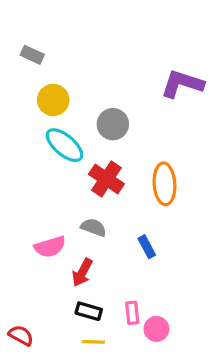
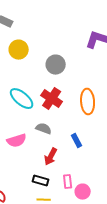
cyan ellipse: (64, 145) -> (22, 99), moved
red arrow: (82, 273) -> (51, 157), moved

